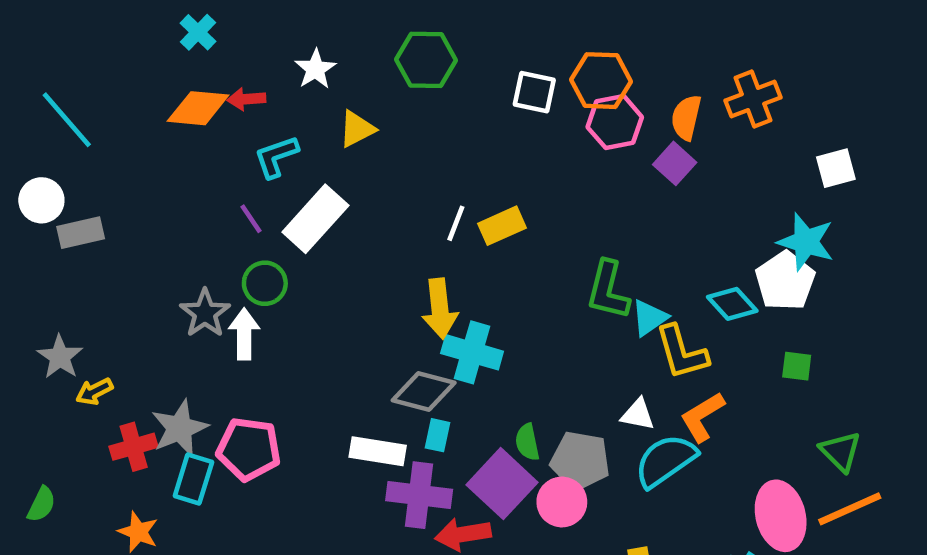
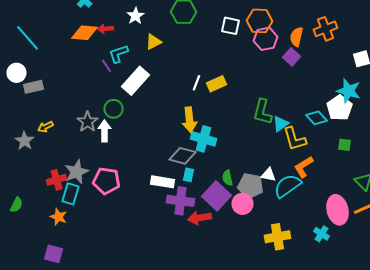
purple line: (251, 219) -> (106, 66), moved
yellow arrow: (94, 391) -> (46, 127), moved
white triangle: (638, 414) -> (268, 175), moved
cyan rectangle: (193, 479) -> (70, 194), moved

